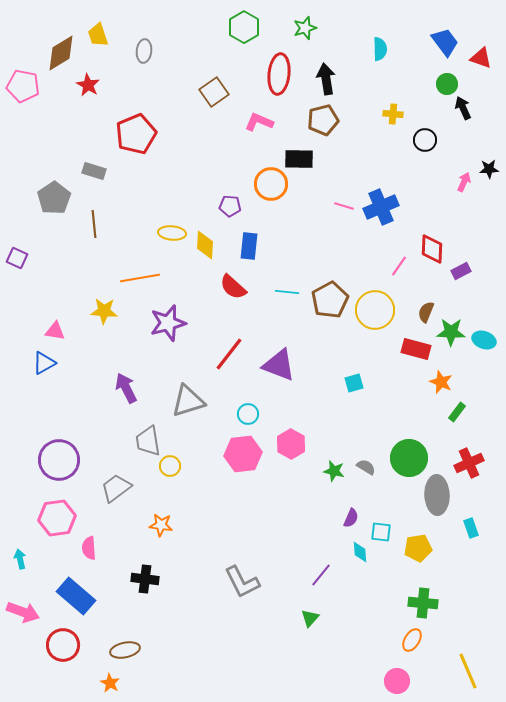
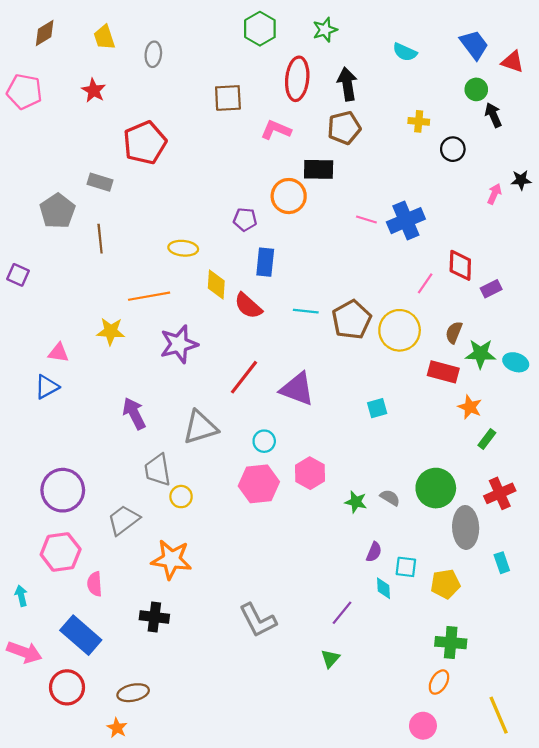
cyan semicircle: (380, 49) -> (405, 52), turned 115
brown diamond: (61, 53) -> (45, 33), moved, size x0.7
brown square: (214, 92) -> (228, 98), turned 32
yellow diamond: (205, 245) -> (216, 284), moved
orange star: (161, 525) -> (171, 559), size x1.6

